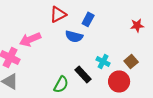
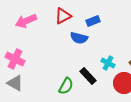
blue rectangle: (88, 19) -> (93, 21), turned 40
pink arrow: (30, 39) -> (26, 21), moved

